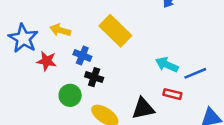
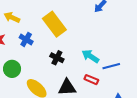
black cross: (94, 77) -> (57, 58), moved

